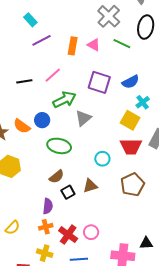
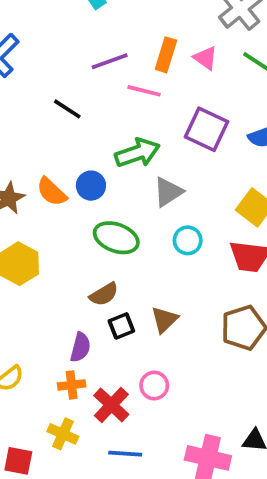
purple line: (41, 40) -> (110, 61), moved
pink line: (53, 75) -> (144, 91), moved, turned 48
black line: (24, 81) -> (67, 109), turned 35
cyan circle: (102, 159) -> (188, 240), moved
brown triangle: (90, 186) -> (164, 320), turned -35
pink circle: (91, 232) -> (154, 386), moved

